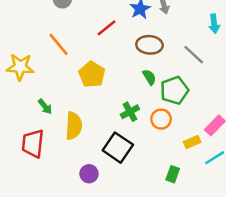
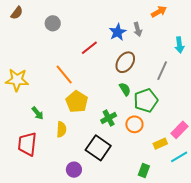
orange line: (59, 44) -> (64, 74), moved
brown ellipse: (149, 45) -> (125, 62), turned -60
gray line: (194, 55) -> (162, 71), turned 72
yellow pentagon: (92, 74) -> (77, 102), moved
yellow semicircle: (74, 126) -> (61, 129), size x0.7

